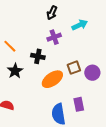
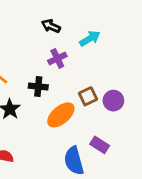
black arrow: (52, 13) -> (51, 26), turned 96
purple rectangle: (79, 104) -> (100, 145), turned -40

